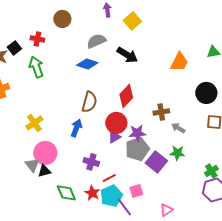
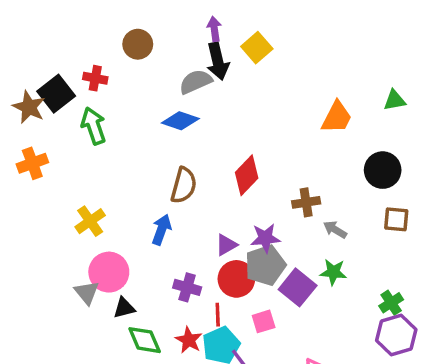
black square: (14, 48) -> (56, 94), size x1.5
black arrow: (127, 55) -> (218, 61), moved, turned 45
red circle: (116, 123) -> (236, 279), moved
black triangle: (44, 171) -> (124, 308), moved
red line: (109, 178) -> (218, 315), turned -64
pink square: (136, 191) -> (264, 321), moved

